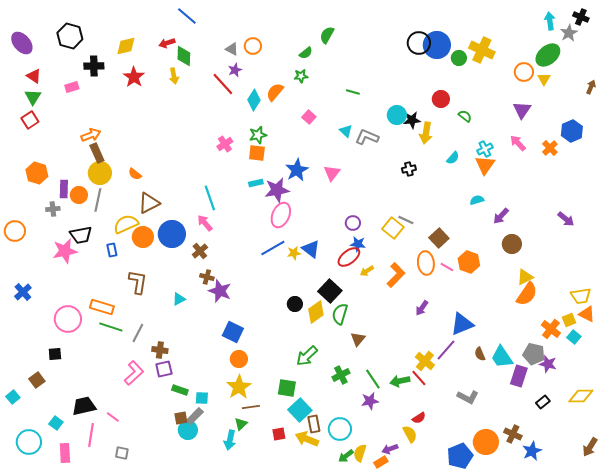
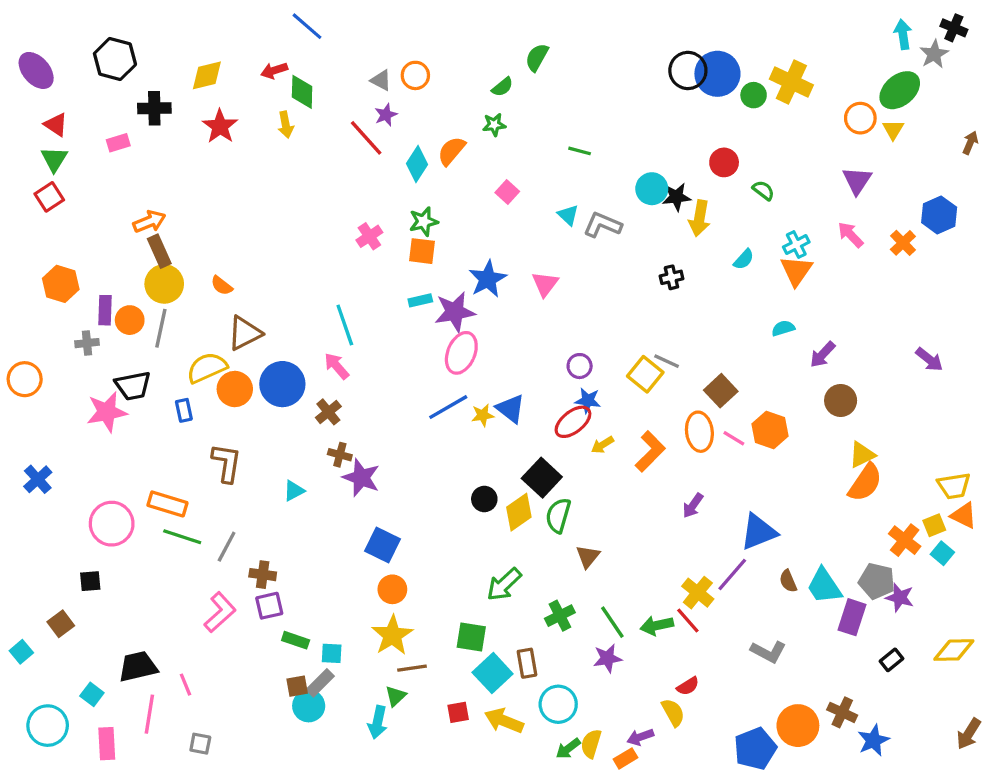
pink line: (113, 417) -> (186, 685), turned 32
brown rectangle: (314, 424) -> (527, 663), moved

